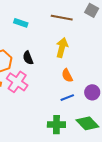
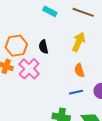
cyan rectangle: (21, 23) -> (50, 11), moved

